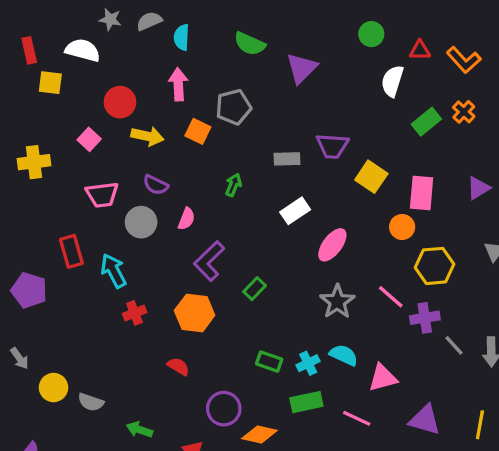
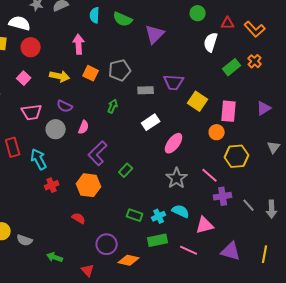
cyan semicircle: (182, 37) -> (95, 15), moved
red circle: (120, 102) -> (31, 47), moved
gray pentagon: (233, 107) -> (120, 70), moved
purple cross: (425, 318) -> (223, 196), moved

